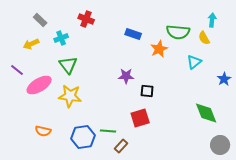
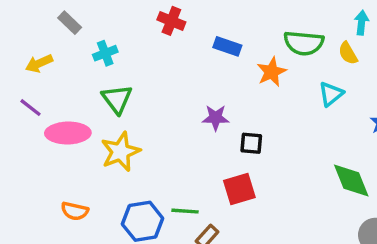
red cross: (86, 19) -> (171, 21), moved
yellow arrow: (31, 44) -> (39, 63), moved
pink ellipse: (39, 85) -> (68, 133), turned 30
yellow star: (70, 96) -> (120, 152), turned -30

